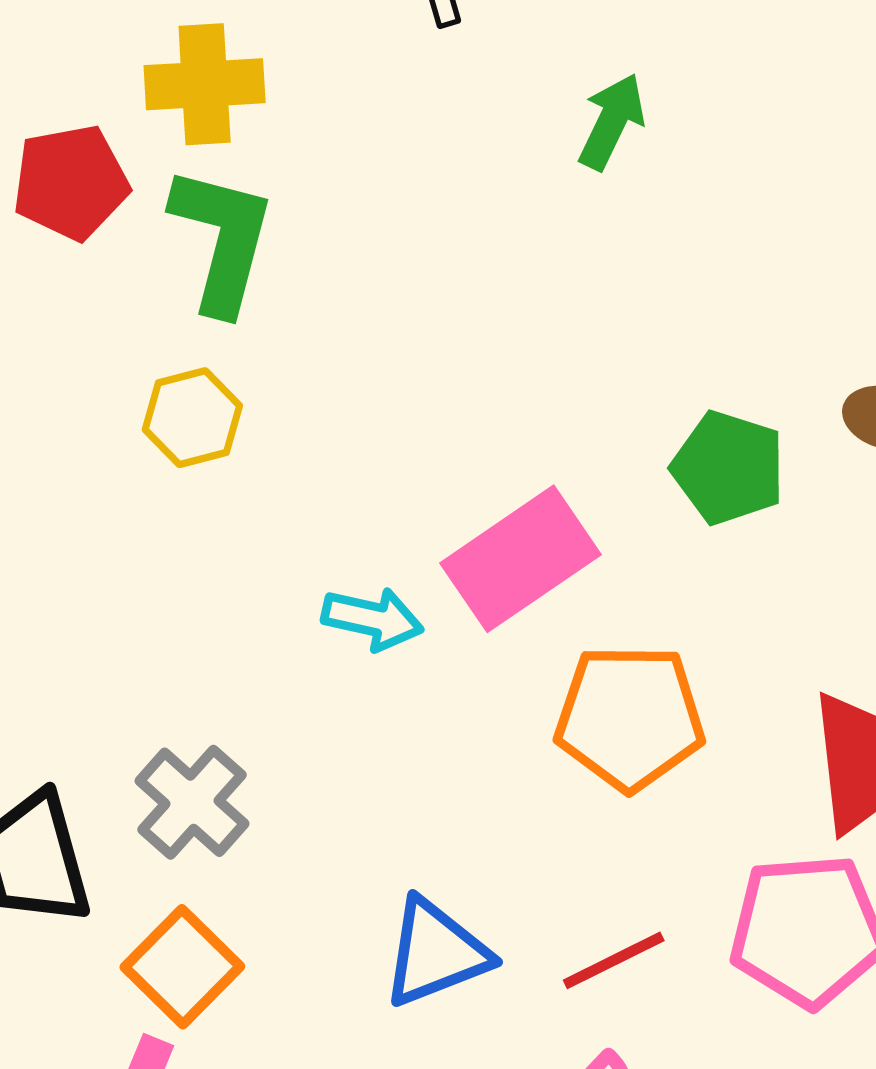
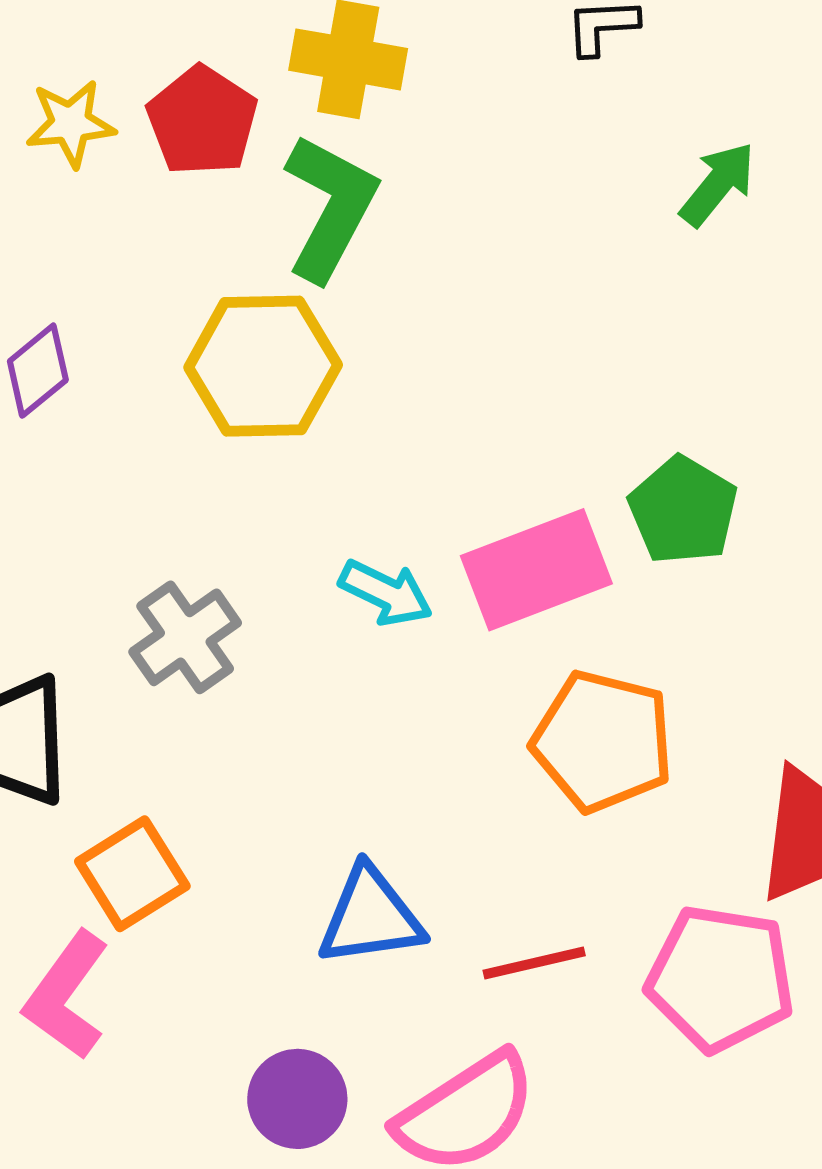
red pentagon: (71, 182) -> (202, 121), turned 30
yellow hexagon: (192, 418) -> (263, 366), size x1.6
green pentagon: (728, 468) -> (683, 510), moved
gray cross: (192, 802) -> (185, 637), moved

